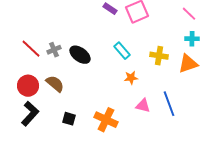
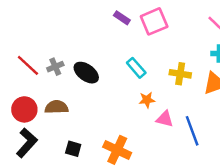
brown semicircle: (55, 84) -> (56, 107), turned -42
pink triangle: (143, 106) -> (165, 119), moved

